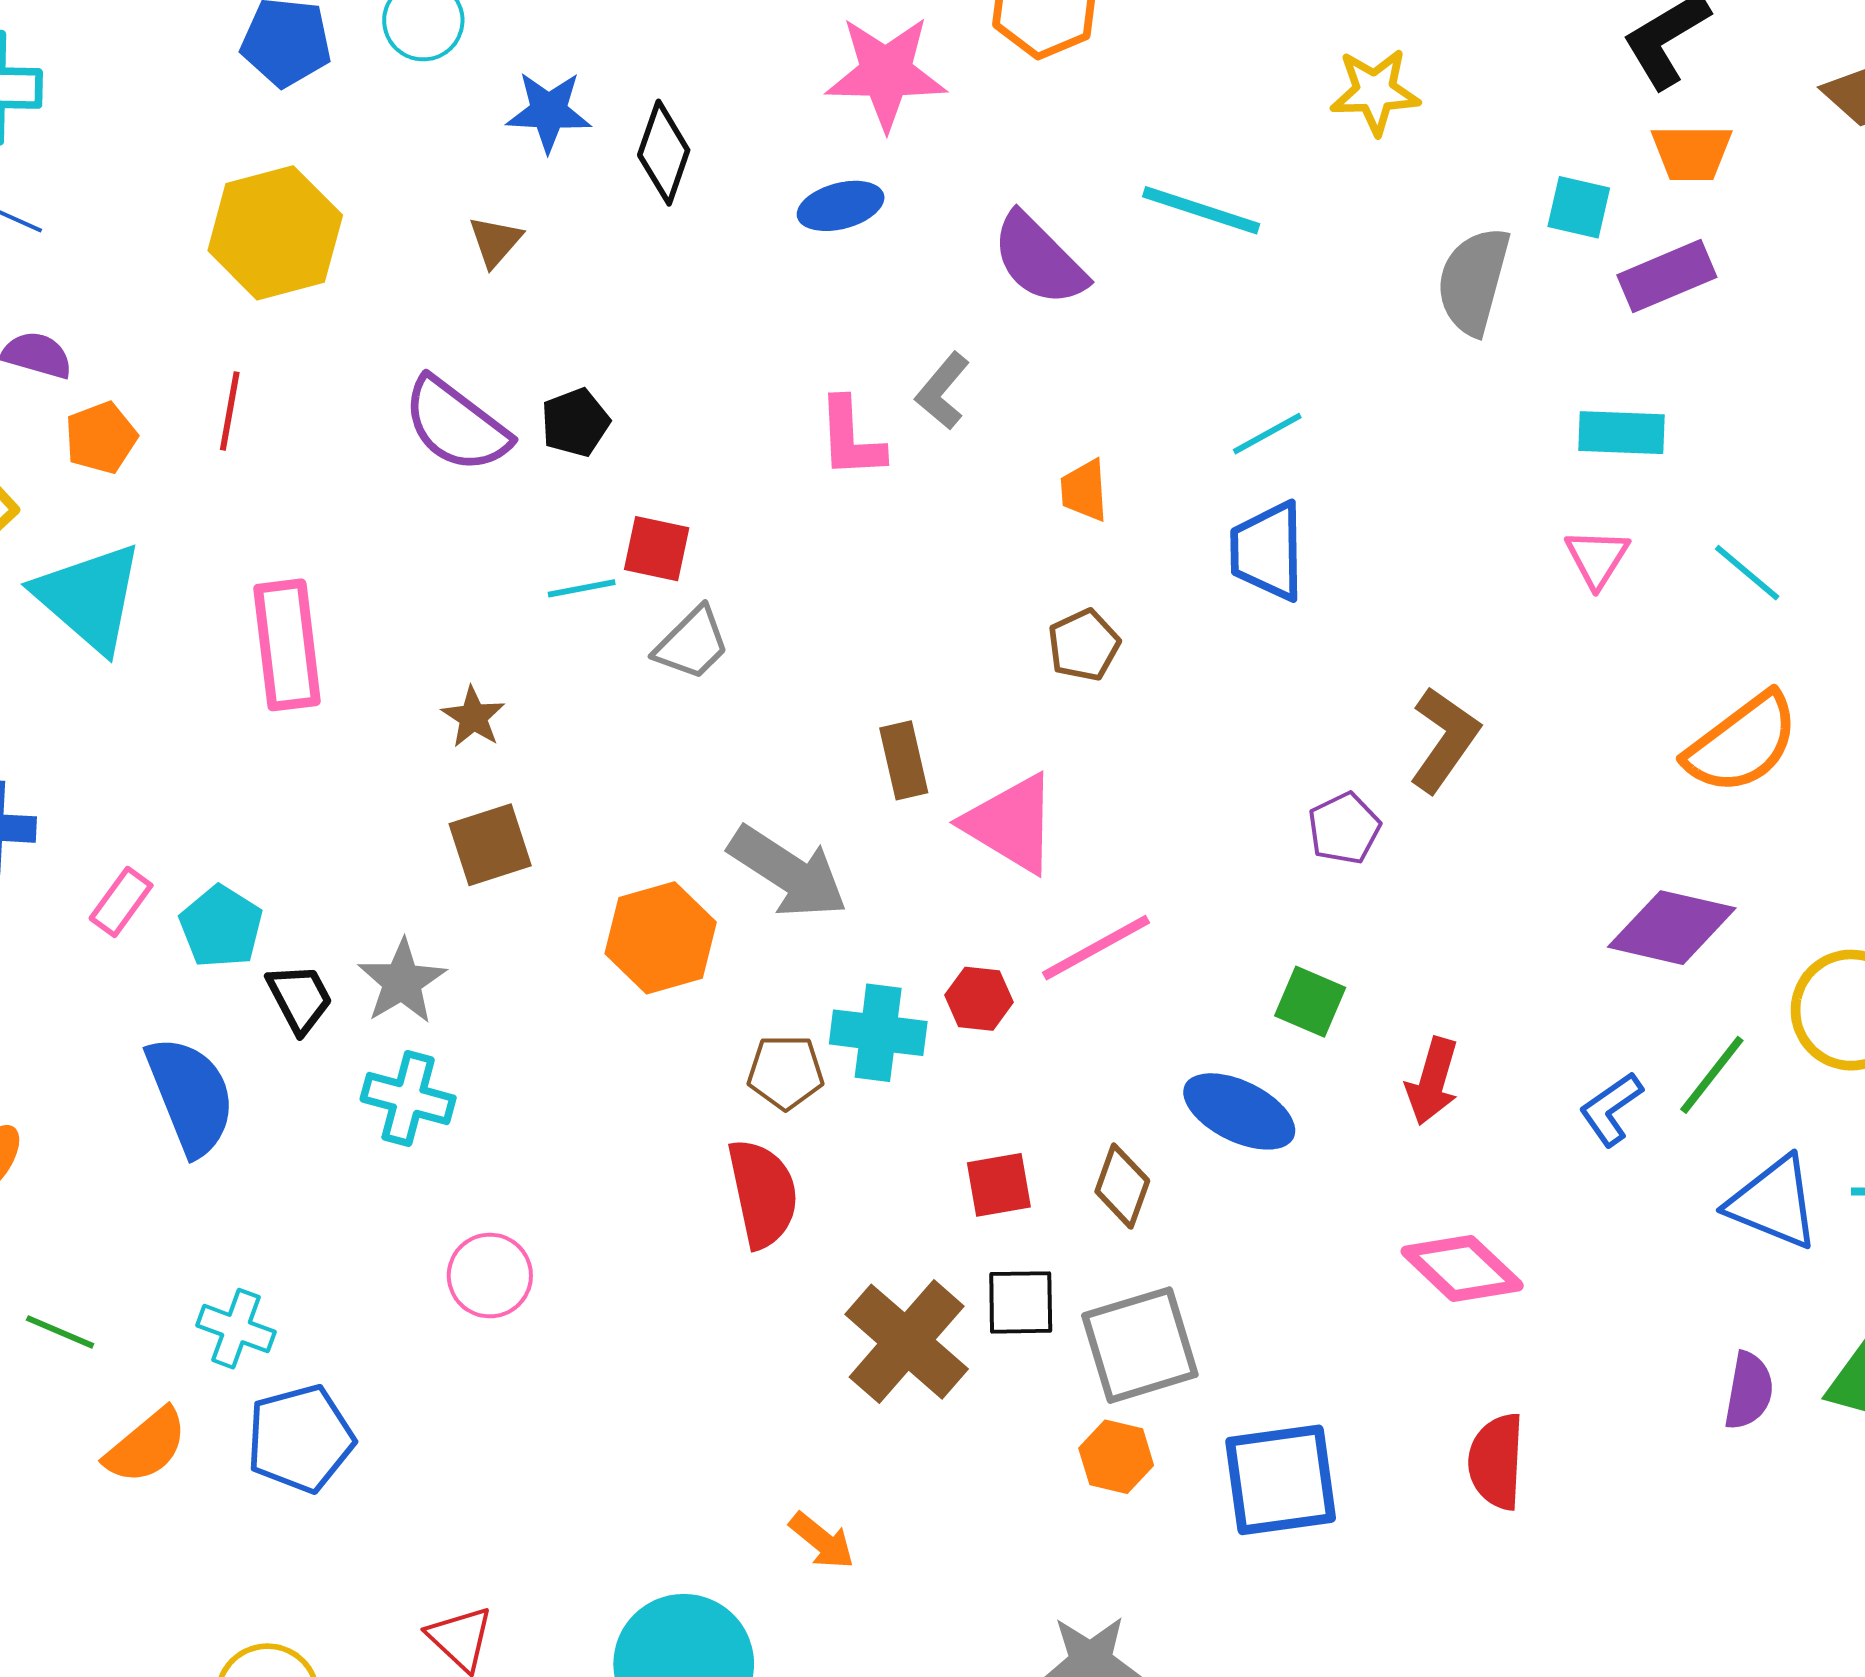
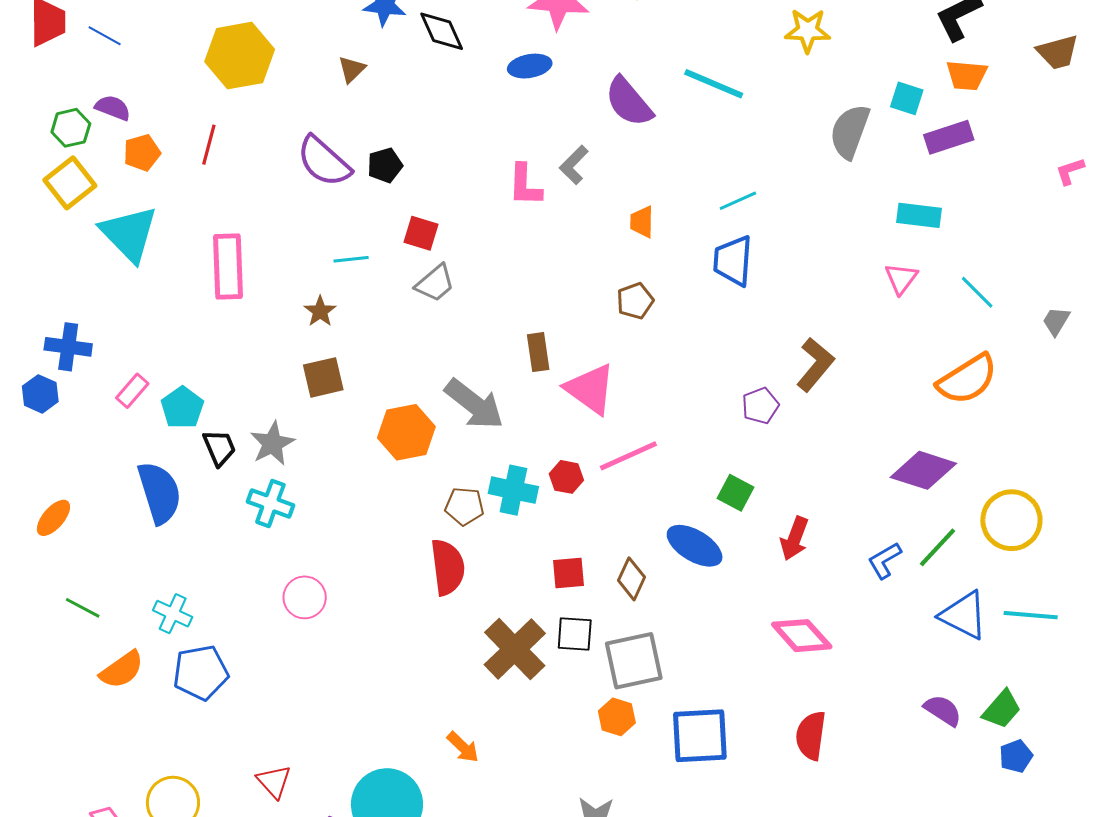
black diamond: (664, 153) -> (442, 31), turned -48
cyan line: (582, 588) -> (351, 259), moved
purple semicircle: (1749, 1391) -> (943, 710), turned -72

